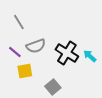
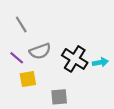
cyan arrow: (90, 56) -> (100, 62), turned 128
gray square: (53, 87) -> (59, 97), turned 35

